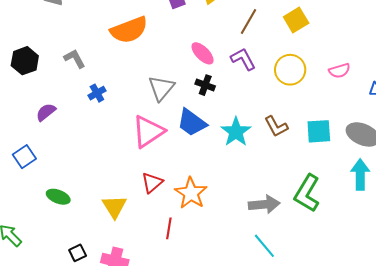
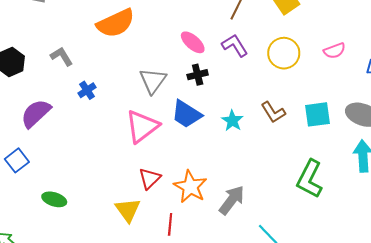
black cross: (205, 85) -> (198, 75), turned -30
purple semicircle: (46, 112) -> (36, 113), size x1.5
cyan star: (236, 132) -> (232, 121), size x0.7
gray arrow: (264, 204) -> (232, 200), moved, turned -44
yellow triangle: (114, 207) -> (128, 210), moved

